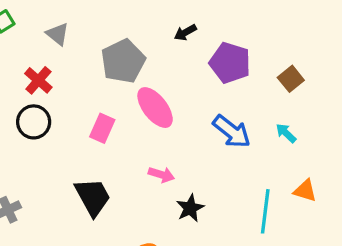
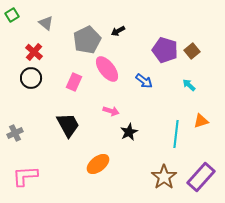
black arrow: (185, 32) -> (118, 31), moved
purple pentagon: (230, 63) -> (165, 50), moved
blue arrow: (232, 131) -> (144, 81), moved, size x0.7
orange triangle: (305, 191) -> (201, 121), turned -35

